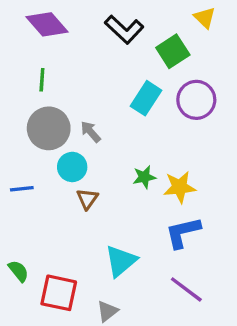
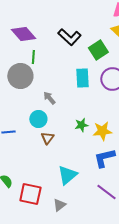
green line: (42, 80) -> (33, 57), moved
cyan rectangle: (146, 98) -> (82, 78), turned -36
gray circle: (49, 128) -> (20, 76), moved

